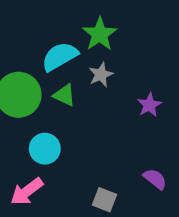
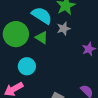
cyan semicircle: (60, 56) -> (42, 15), turned 55

